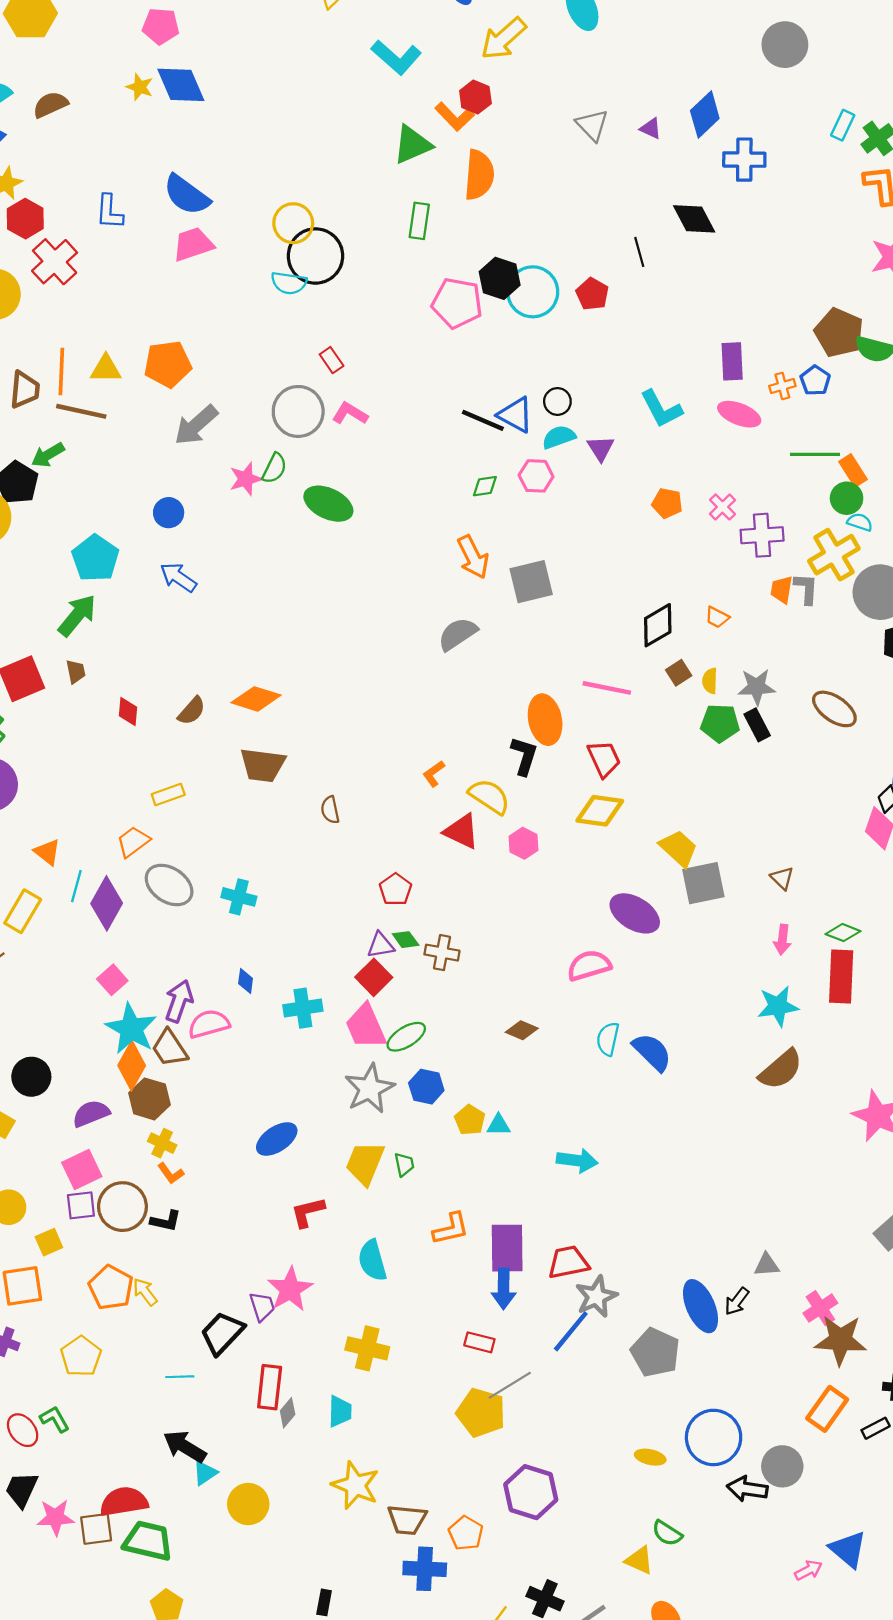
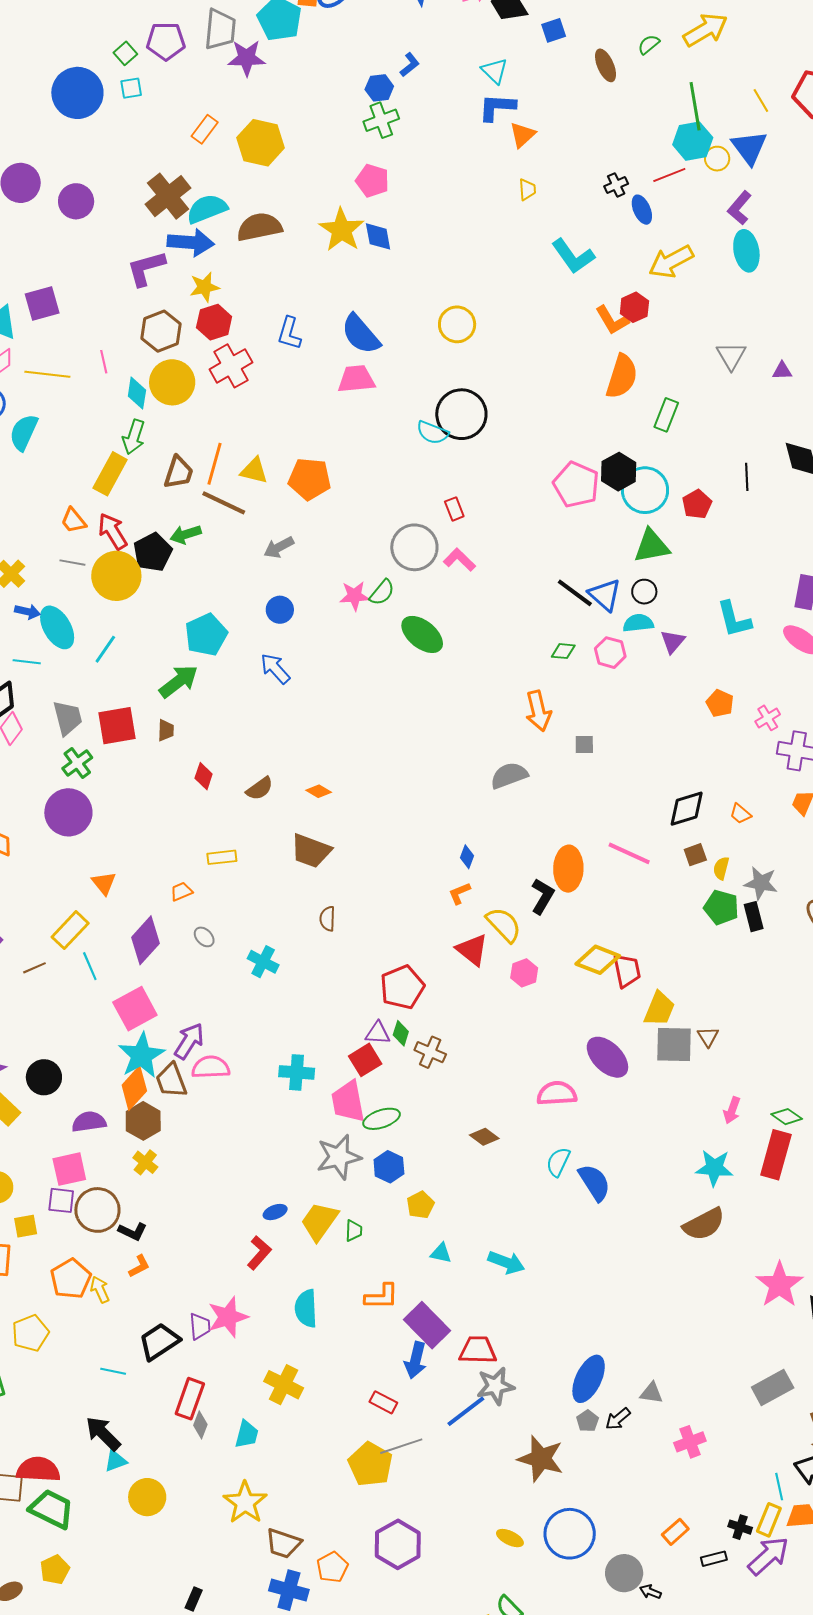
blue diamond: (181, 85) -> (378, 236), size x0.7
yellow star: (140, 87) -> (342, 230), size x1.8
brown semicircle: (50, 105) -> (259, 227), size x1.4
purple triangle: (651, 128) -> (782, 371), turned -40
green triangle: (412, 145) -> (652, 546), moved
green rectangle: (419, 221) -> (666, 415), moved
yellow circle: (293, 223) -> (457, 324), moved
gray arrow: (196, 425) -> (279, 547), moved, size x0.7
gray square: (531, 582) -> (584, 745), size x0.5
orange diamond: (256, 699) -> (319, 791), size x0.6
red trapezoid: (604, 759) -> (627, 971), moved
brown semicircle: (330, 810) -> (327, 919), moved
orange trapezoid: (133, 842) -> (181, 892), size x0.7
yellow trapezoid: (679, 848) -> (659, 1009), turned 57
brown triangle: (782, 878) -> (708, 1037), moved
gray ellipse: (169, 885) -> (204, 937), size x0.5
cyan line: (76, 886) -> (90, 966), moved, turned -52
red pentagon: (396, 889) -> (402, 987), size x1.5
green diamond: (406, 940) -> (401, 1033), turned 40
pink square: (112, 980) -> (135, 1009), size x1.6
blue diamond: (246, 981) -> (467, 857), moved
cyan triangle: (499, 1125) -> (441, 1253), moved
blue ellipse: (277, 1139) -> (275, 1212), moved, size x0.6
orange L-shape: (171, 1173) -> (139, 1266), moved, turned -95
red L-shape: (308, 1212) -> (259, 1253), turned 132
purple rectangle: (507, 1248) -> (427, 1325), turned -57
blue ellipse: (701, 1306) -> (589, 1379), moved, turned 36
brown star: (840, 1340) -> (541, 1459), moved
gray pentagon: (655, 1352) -> (588, 1421), moved, size x0.5
orange rectangle: (827, 1409) -> (675, 1532), size x0.7
gray diamond: (288, 1413) -> (200, 1425), turned -32
black arrow: (747, 1489) -> (650, 1592), moved, size x0.6

